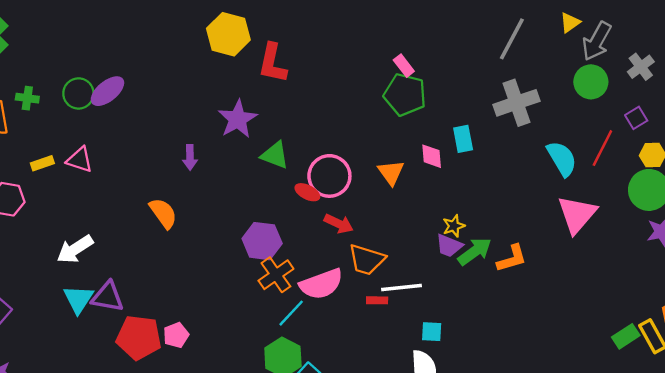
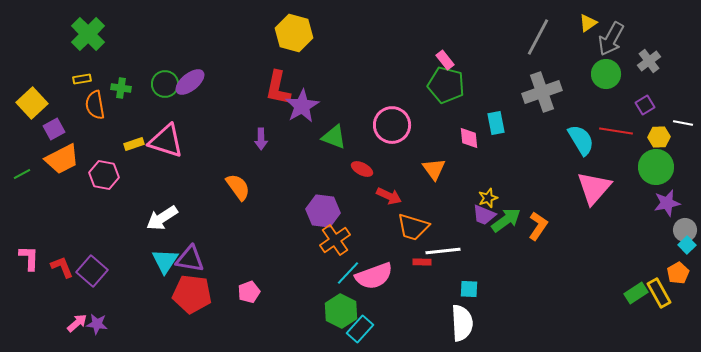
red L-shape: (272, 63) -> (278, 88), moved
red line: (602, 148) -> (616, 131), turned 72
pink triangle: (80, 160) -> (166, 141), size x1.5
orange triangle: (391, 172) -> (434, 169), moved
pink circle: (329, 176) -> (392, 125), moved
orange L-shape: (512, 258) -> (538, 226), turned -40
pink semicircle: (321, 284) -> (374, 276), moved
red pentagon: (139, 337) -> (192, 294), moved

